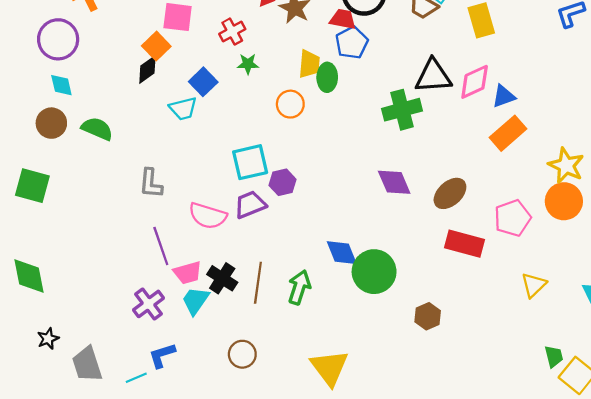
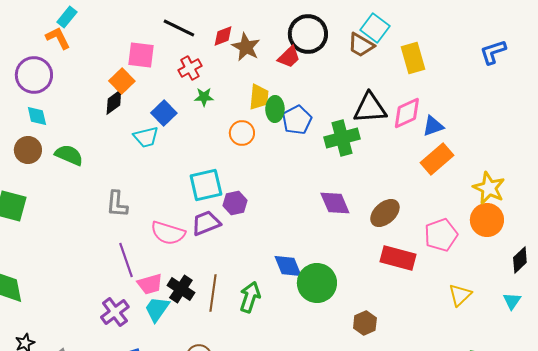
red trapezoid: (343, 19) -> (289, 57), turned 125
blue pentagon: (352, 43) -> (297, 120), moved

